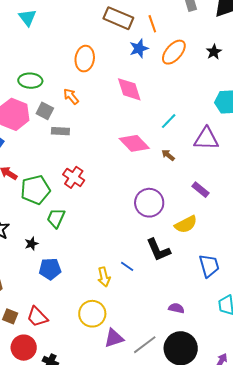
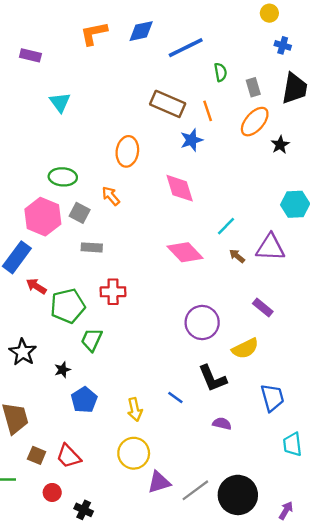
orange ellipse: (174, 52) -> (255, 122), moved
gray rectangle: (60, 131) -> (92, 247), moved
brown arrow: (168, 155) -> (237, 256), moved
red cross: (74, 177) -> (113, 292), turned -35
blue pentagon: (50, 269) -> (84, 400), turned -30
yellow arrow: (104, 277) -> (135, 409), moved
purple semicircle: (176, 308) -> (222, 424), moved
red circle: (24, 348) -> (52, 492), size x0.6

